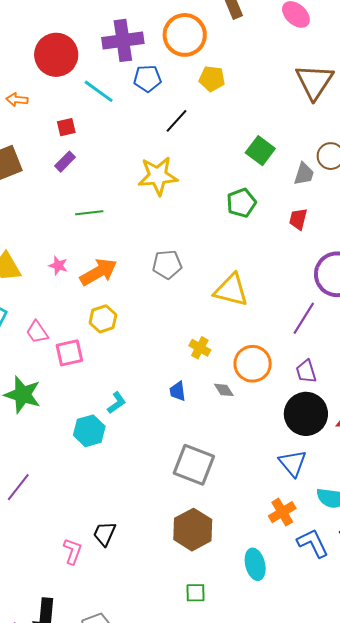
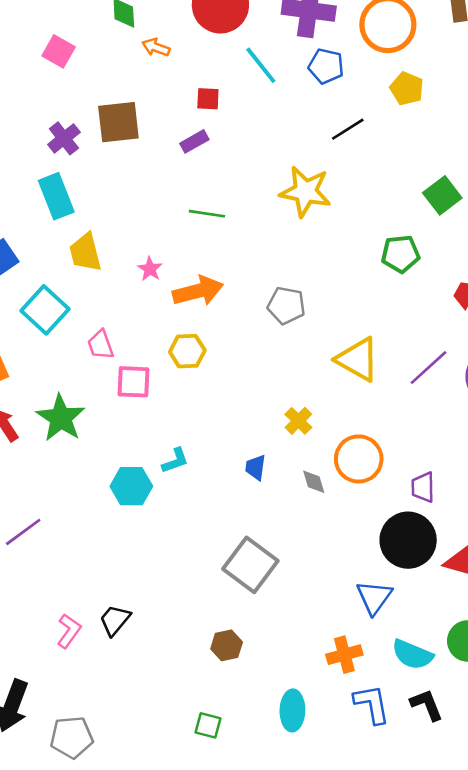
purple line: (304, 318) -> (428, 368), moved
brown hexagon: (193, 530) -> (227, 645), size x0.6

